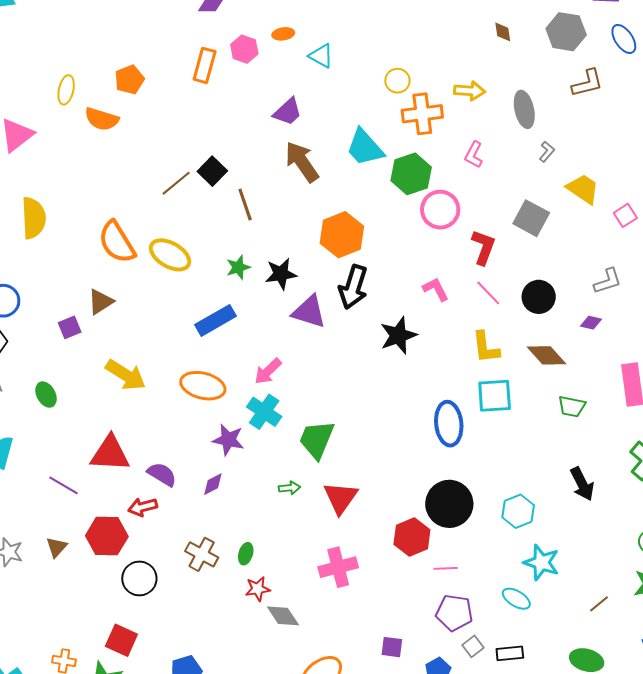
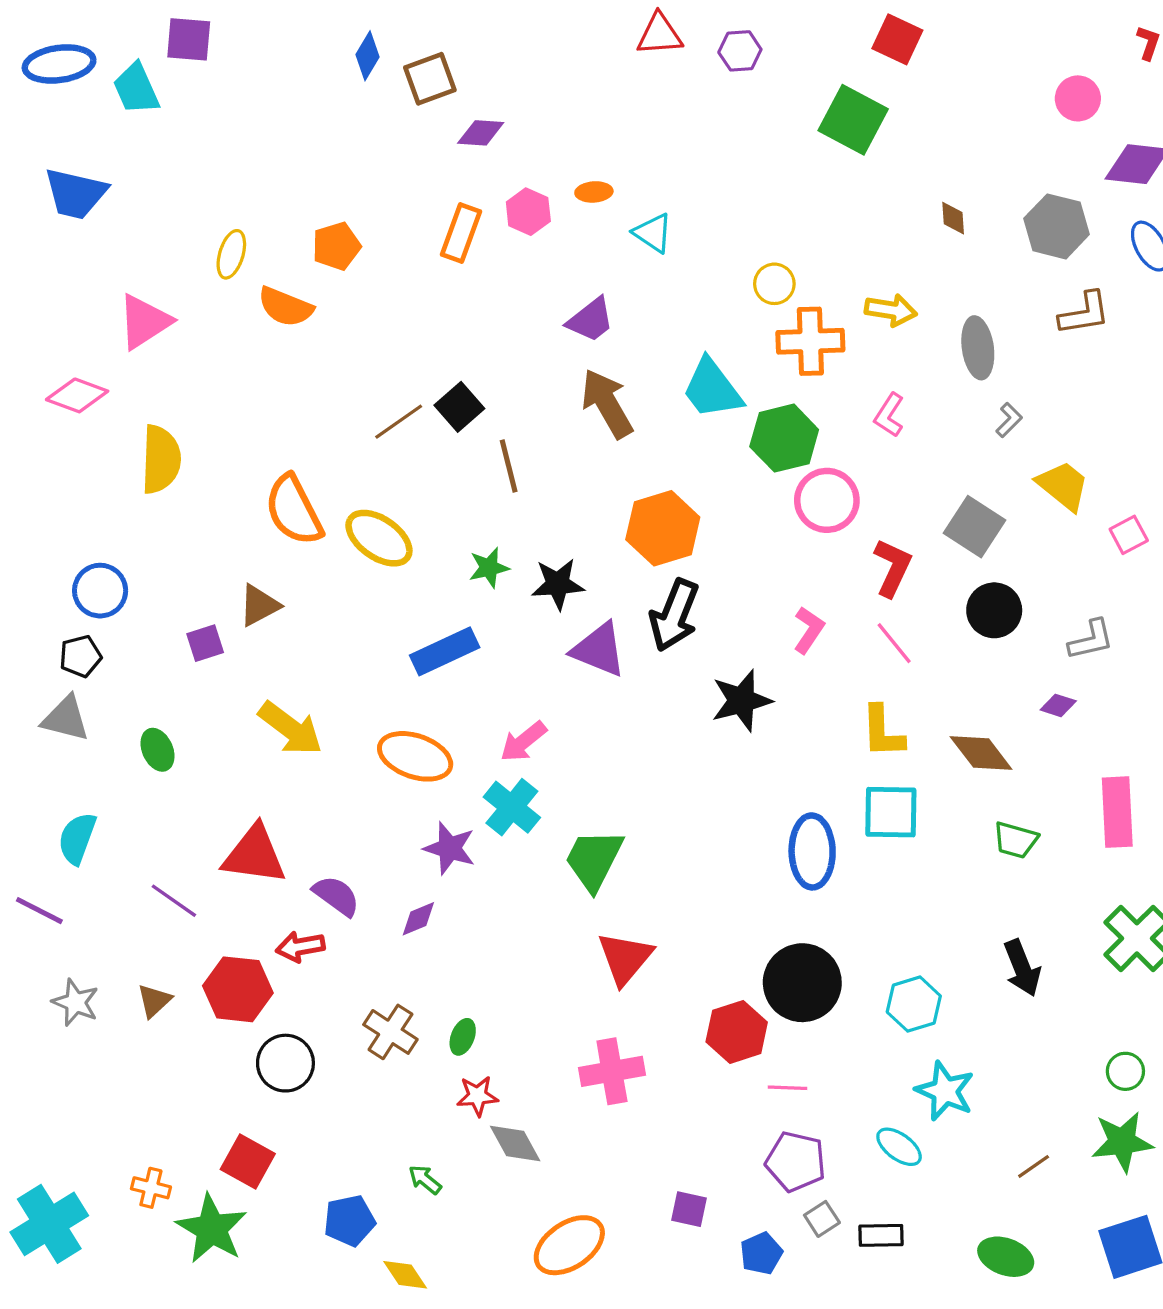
pink L-shape: (436, 289) -> (809, 630), turned 56
black circle: (539, 297) -> (994, 610), moved
green arrow: (289, 488) -> (425, 1180), moved, turned -140

